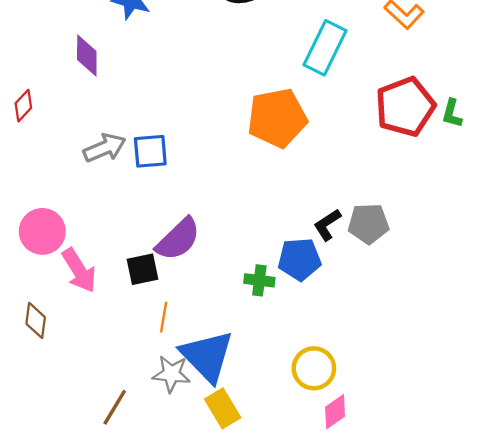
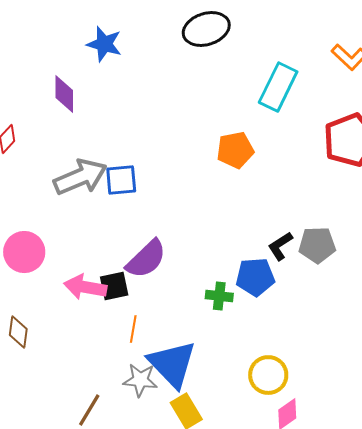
orange pentagon: (277, 118) -> (235, 150), size x0.7
gray arrow: (105, 148) -> (80, 177), size x1.4
pink arrow: (79, 270) -> (85, 287), moved, turned 132

